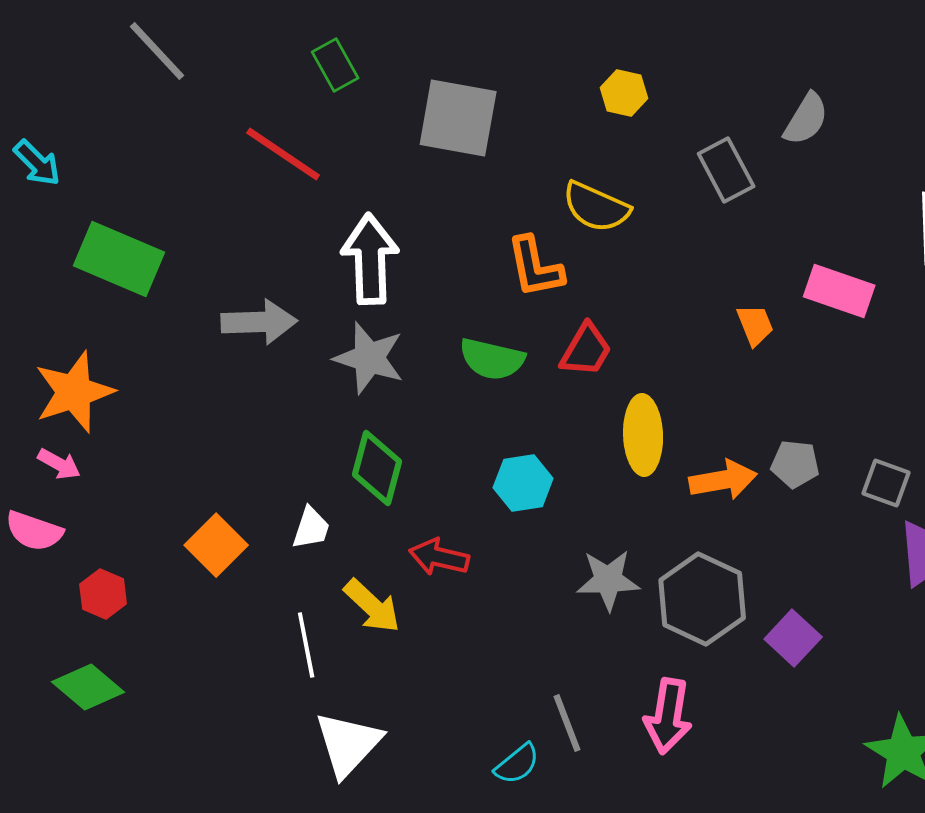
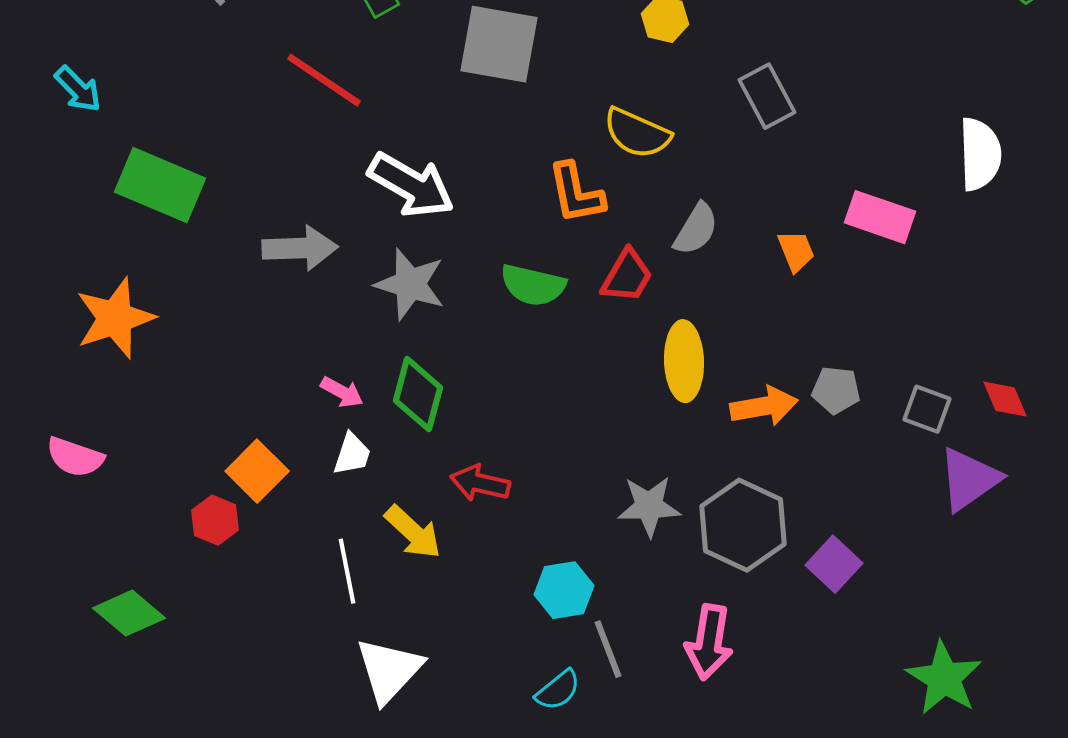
gray semicircle: (806, 119) -> (696, 229), moved
white arrow: (370, 259) -> (411, 185), turned 122
pink arrow: (59, 464) -> (342, 392), moved
cyan hexagon: (523, 483) -> (564, 590), moved
red hexagon: (103, 594) -> (215, 520), moved

